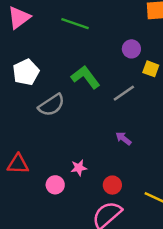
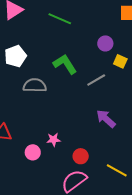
gray semicircle: (51, 105) -> (35, 85), turned -150
purple arrow: (123, 138) -> (106, 119), moved, size x1.5

